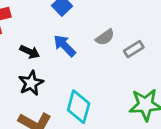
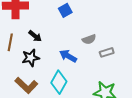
blue arrow: (65, 46) -> (68, 56), moved, turned -30

